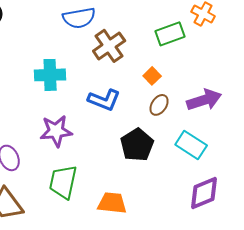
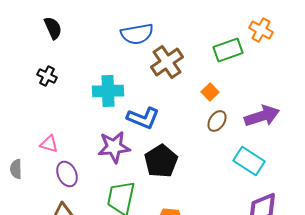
blue L-shape: (104, 100) -> (143, 118), moved
black pentagon: (137, 145) -> (161, 161), moved

